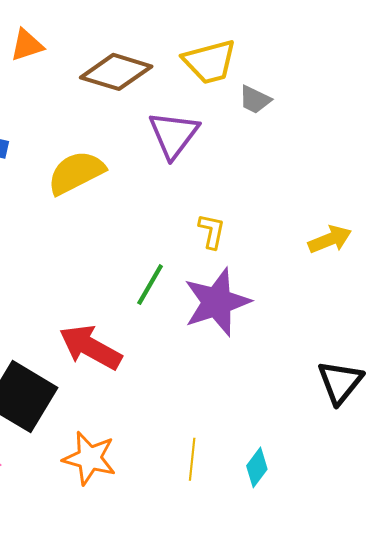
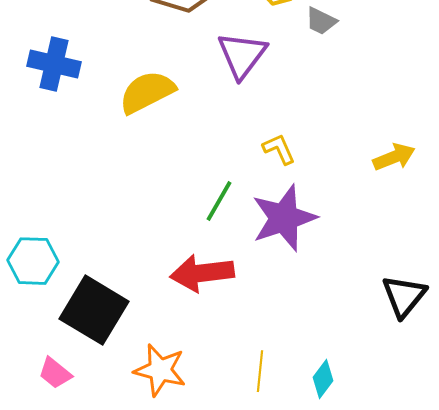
yellow L-shape: (212, 231) -> (279, 149), turned -36
red arrow: (90, 347) -> (202, 273), moved, turned -36

